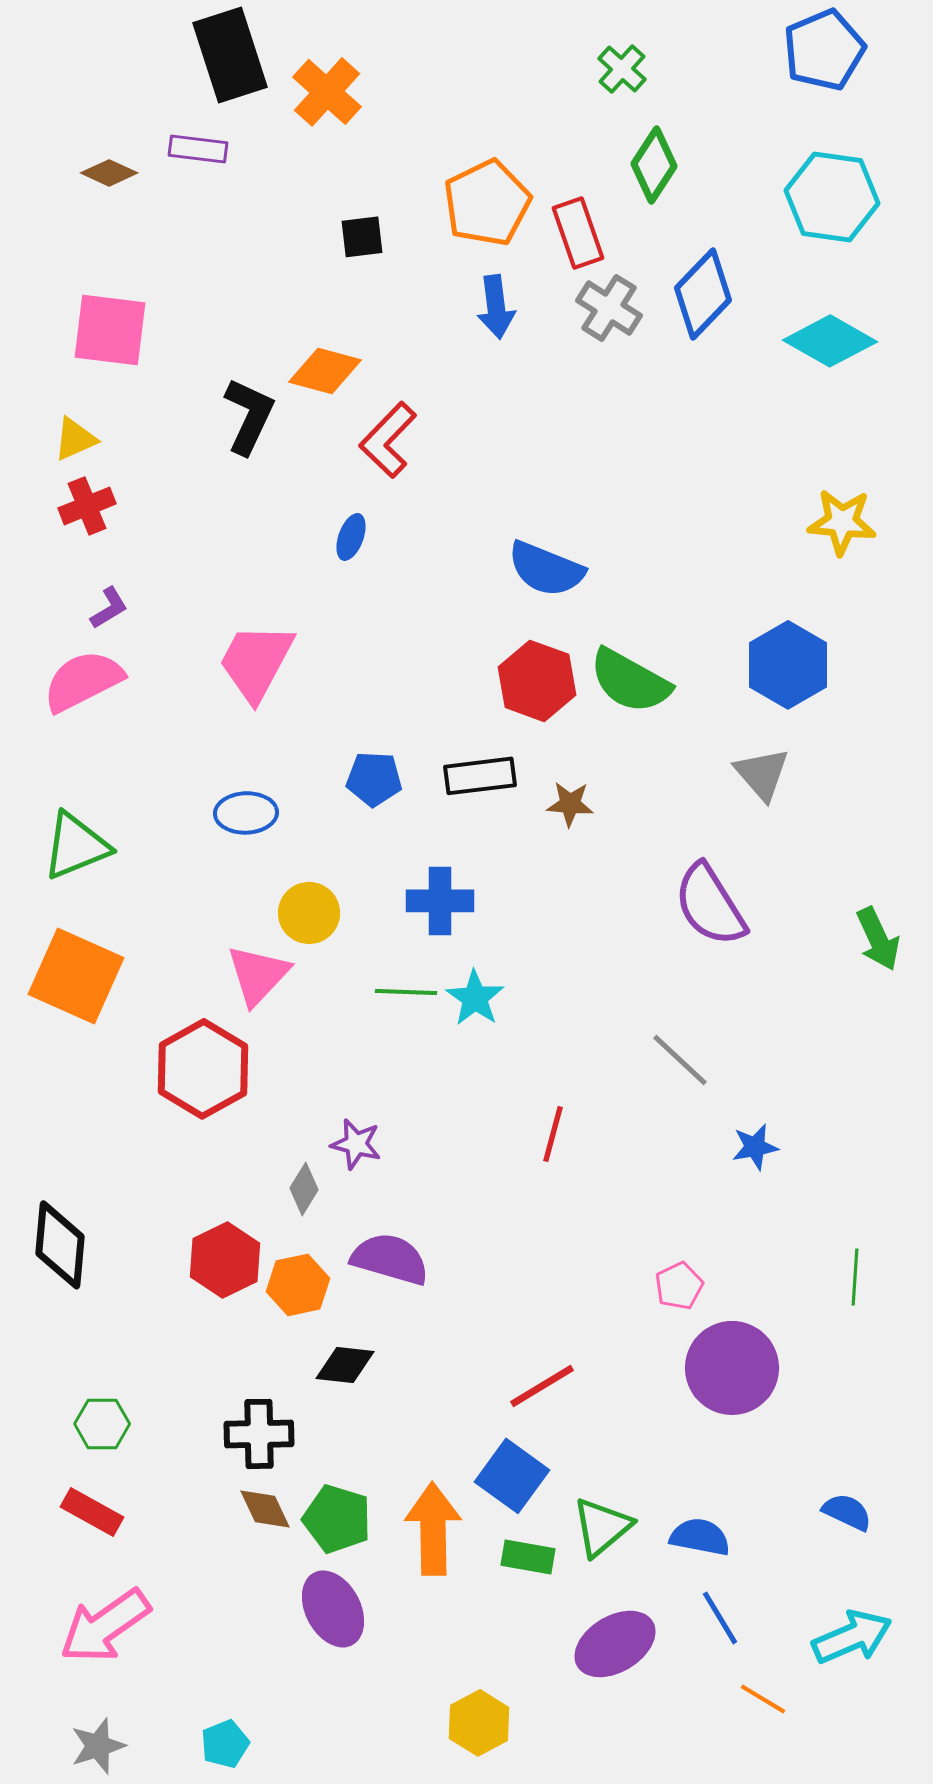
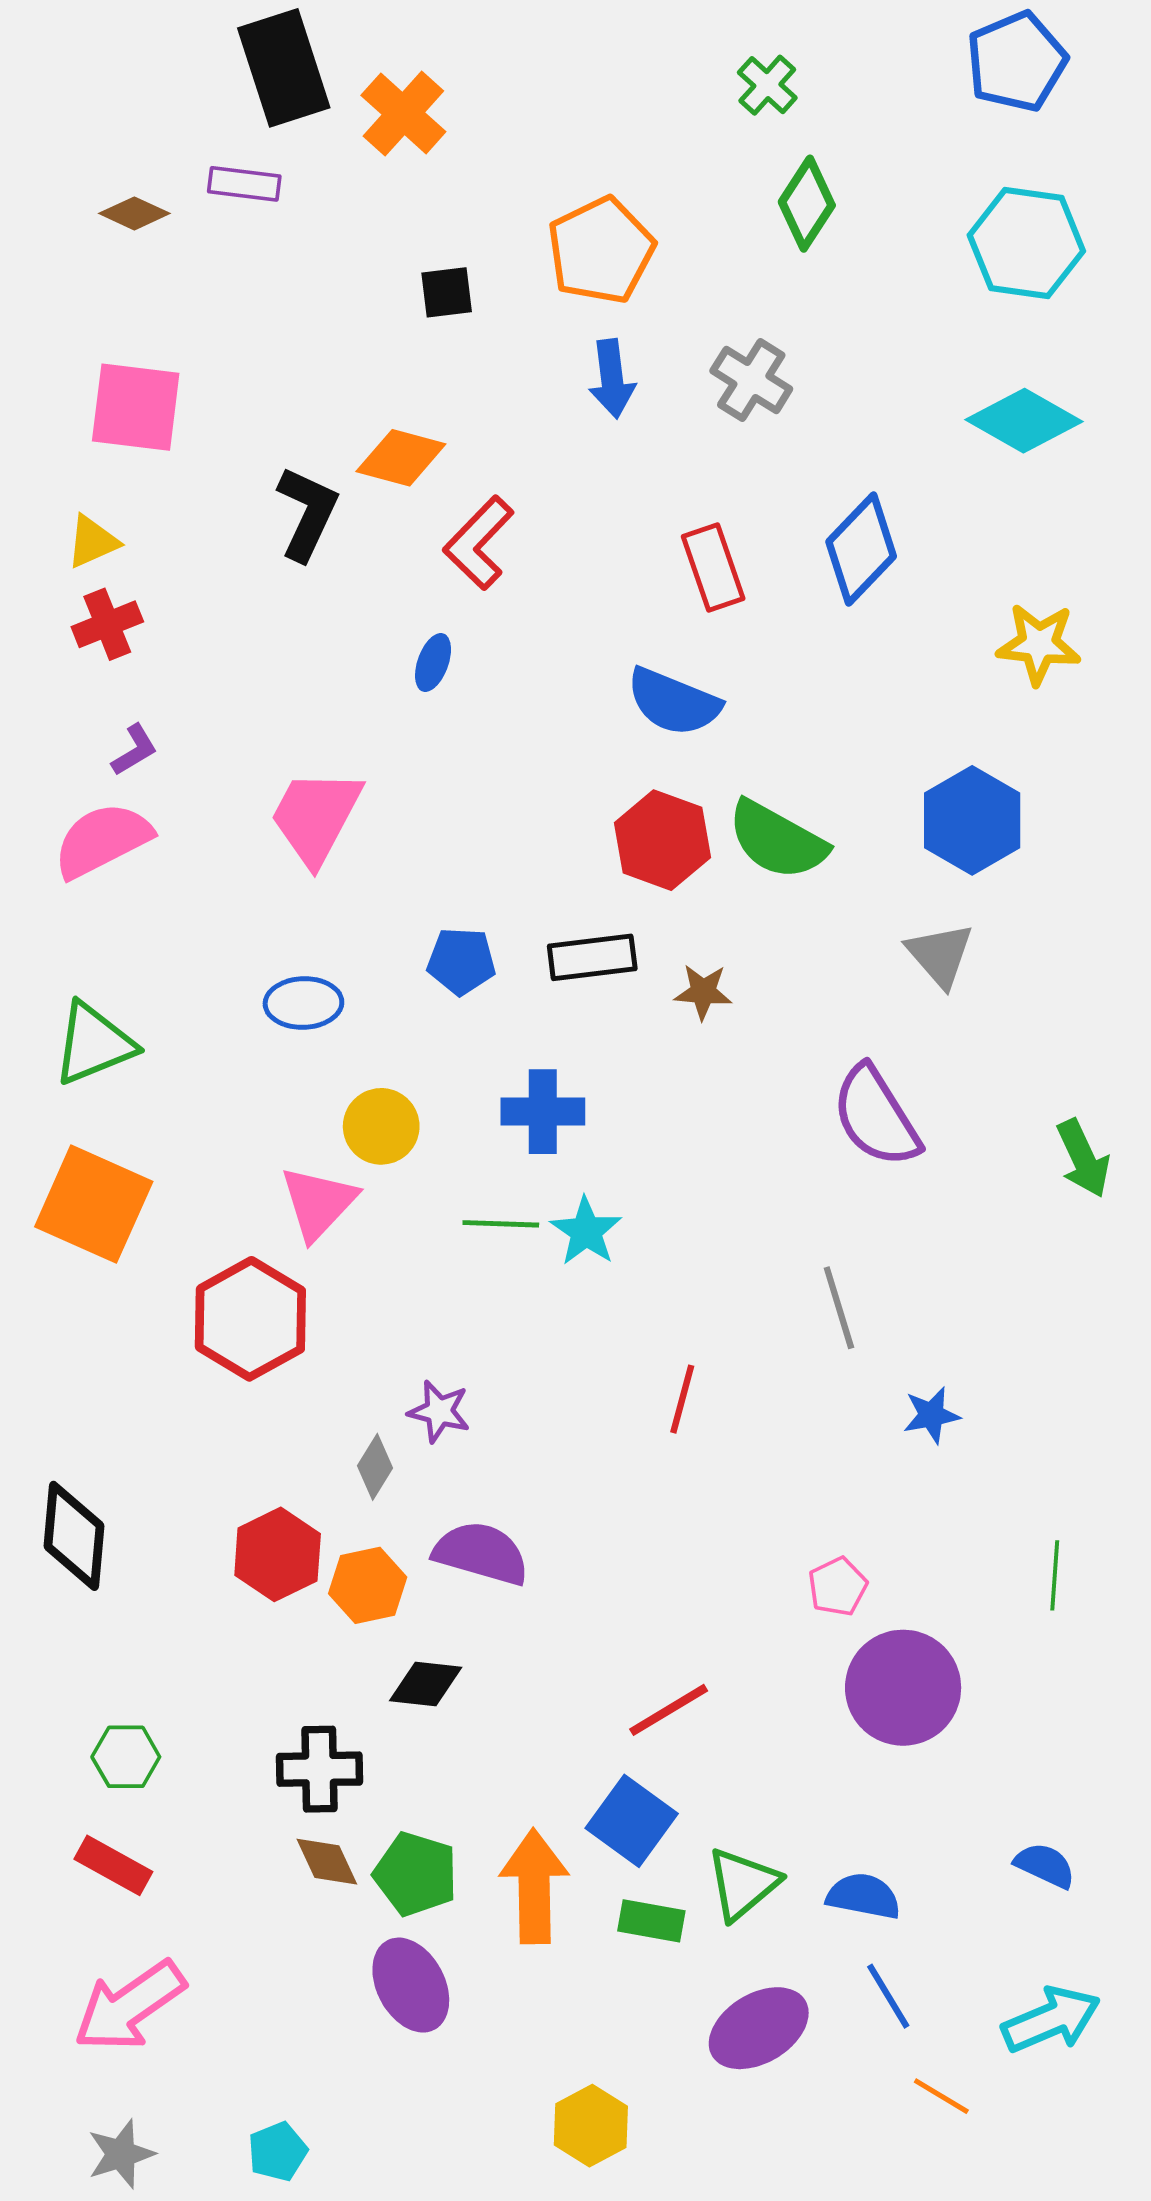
red rectangle: (578, 233) -> (713, 568), moved
blue diamond: (703, 294) -> (861, 549), moved
gray line: (680, 1060) -> (839, 1308), turned 30

